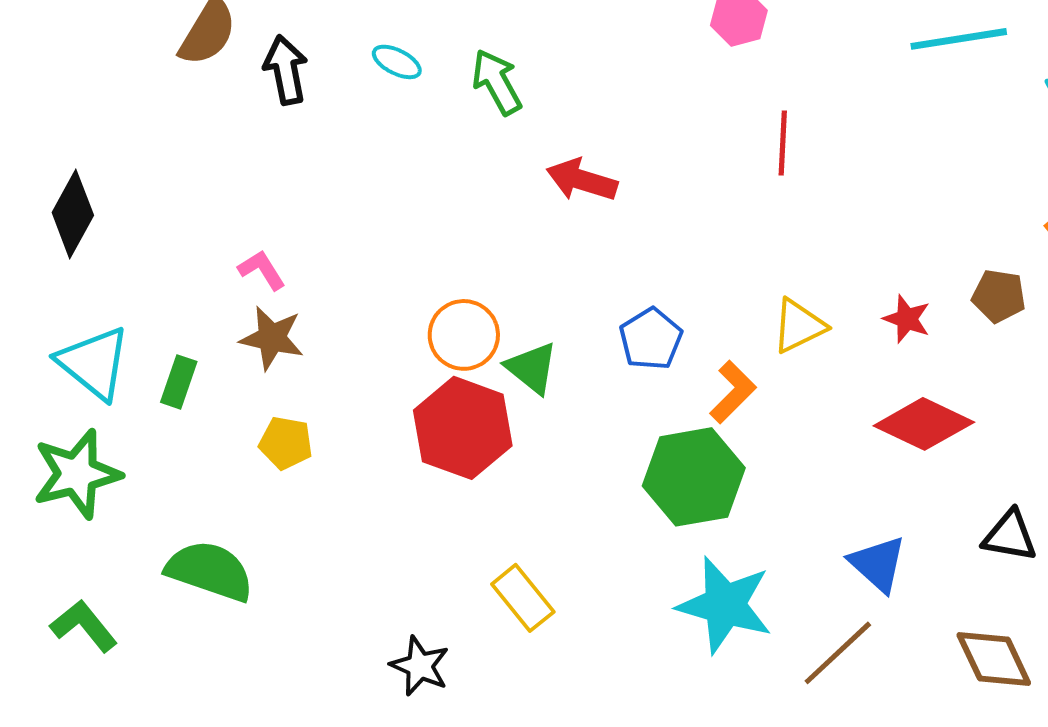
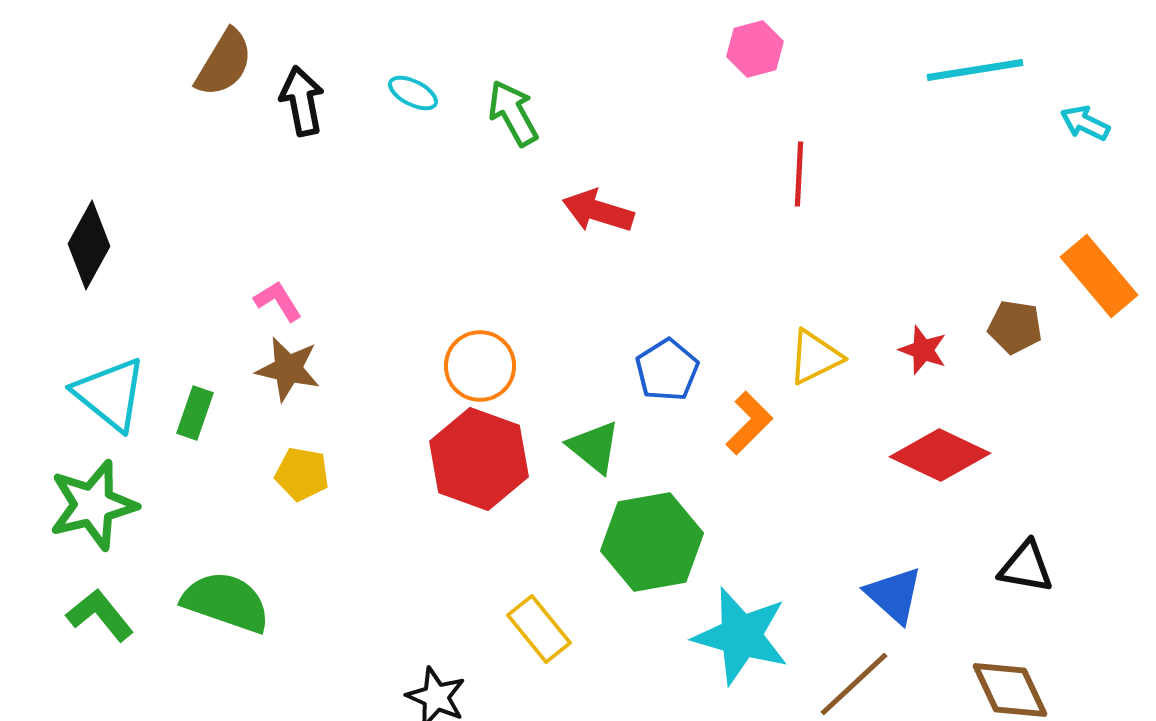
green triangle: (532, 368) -> (594, 447), moved
green hexagon: (694, 477) -> (652, 542), moved
green L-shape: (84, 626) -> (100, 615), moved

